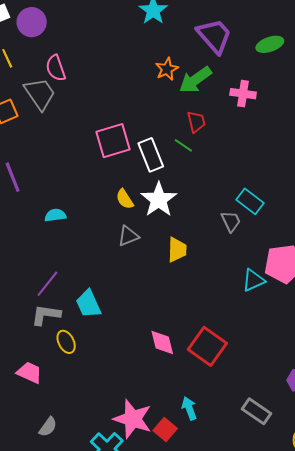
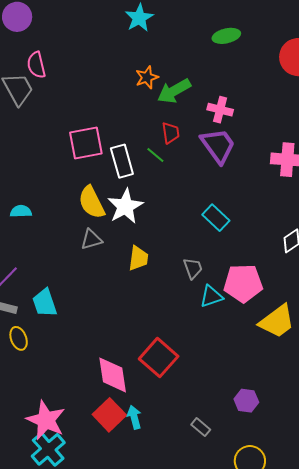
purple trapezoid: (214, 36) -> (218, 146), moved
green ellipse: (270, 44) -> (226, 36), moved
yellow semicircle: (125, 199) -> (92, 202), size x1.6
gray trapezoid: (231, 221) -> (193, 268), moved
pink diamond: (162, 343) -> (113, 375), moved, size x1.4
gray rectangle: (256, 411) -> (201, 427), size x0.7
pink star: (133, 419) -> (46, 420), moved
red square: (165, 429) -> (109, 415), moved, size x1.4

